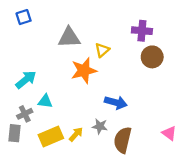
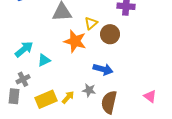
brown circle: (152, 57) -> (110, 34), moved
orange star: (84, 71) -> (75, 41), turned 30
cyan triangle: (45, 101) -> (44, 60), moved, turned -32

